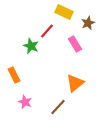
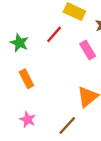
green star: (31, 46) -> (19, 43), moved
orange rectangle: (14, 75) -> (26, 79), moved

